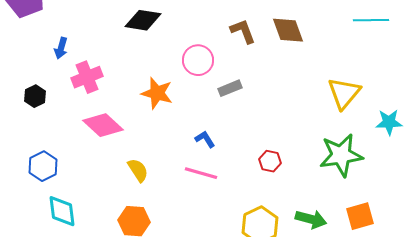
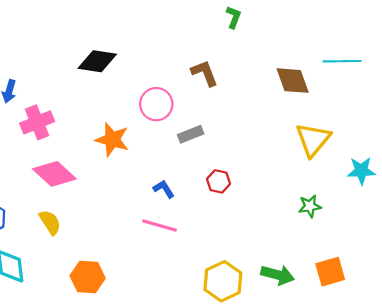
brown diamond: (288, 30) -> (293, 81), moved
green star: (341, 155) -> (310, 206), size x0.5
red hexagon: (270, 161) -> (219, 181), moved
yellow semicircle: (138, 170) -> (50, 222), moved

